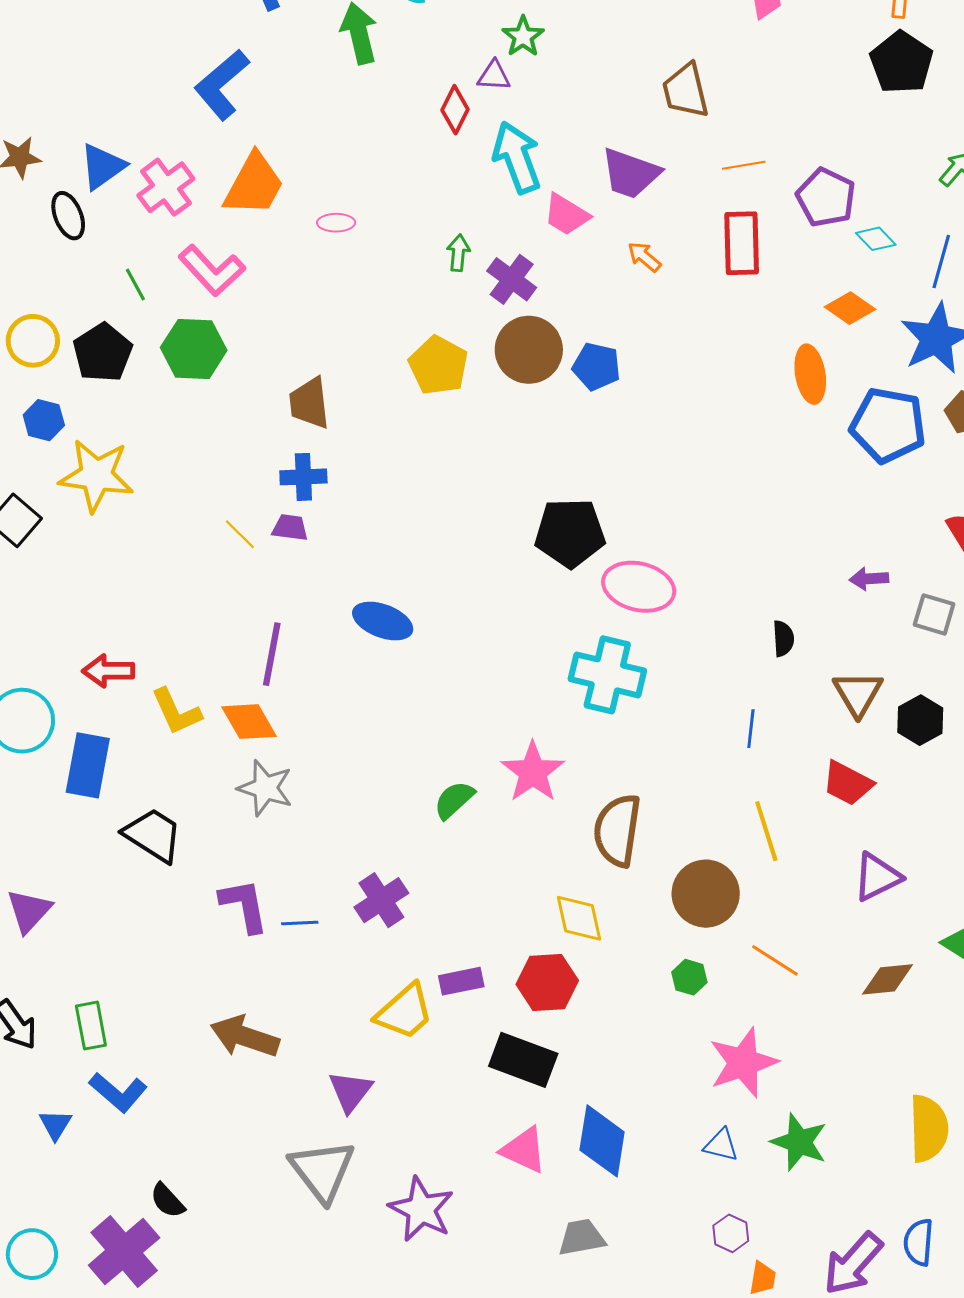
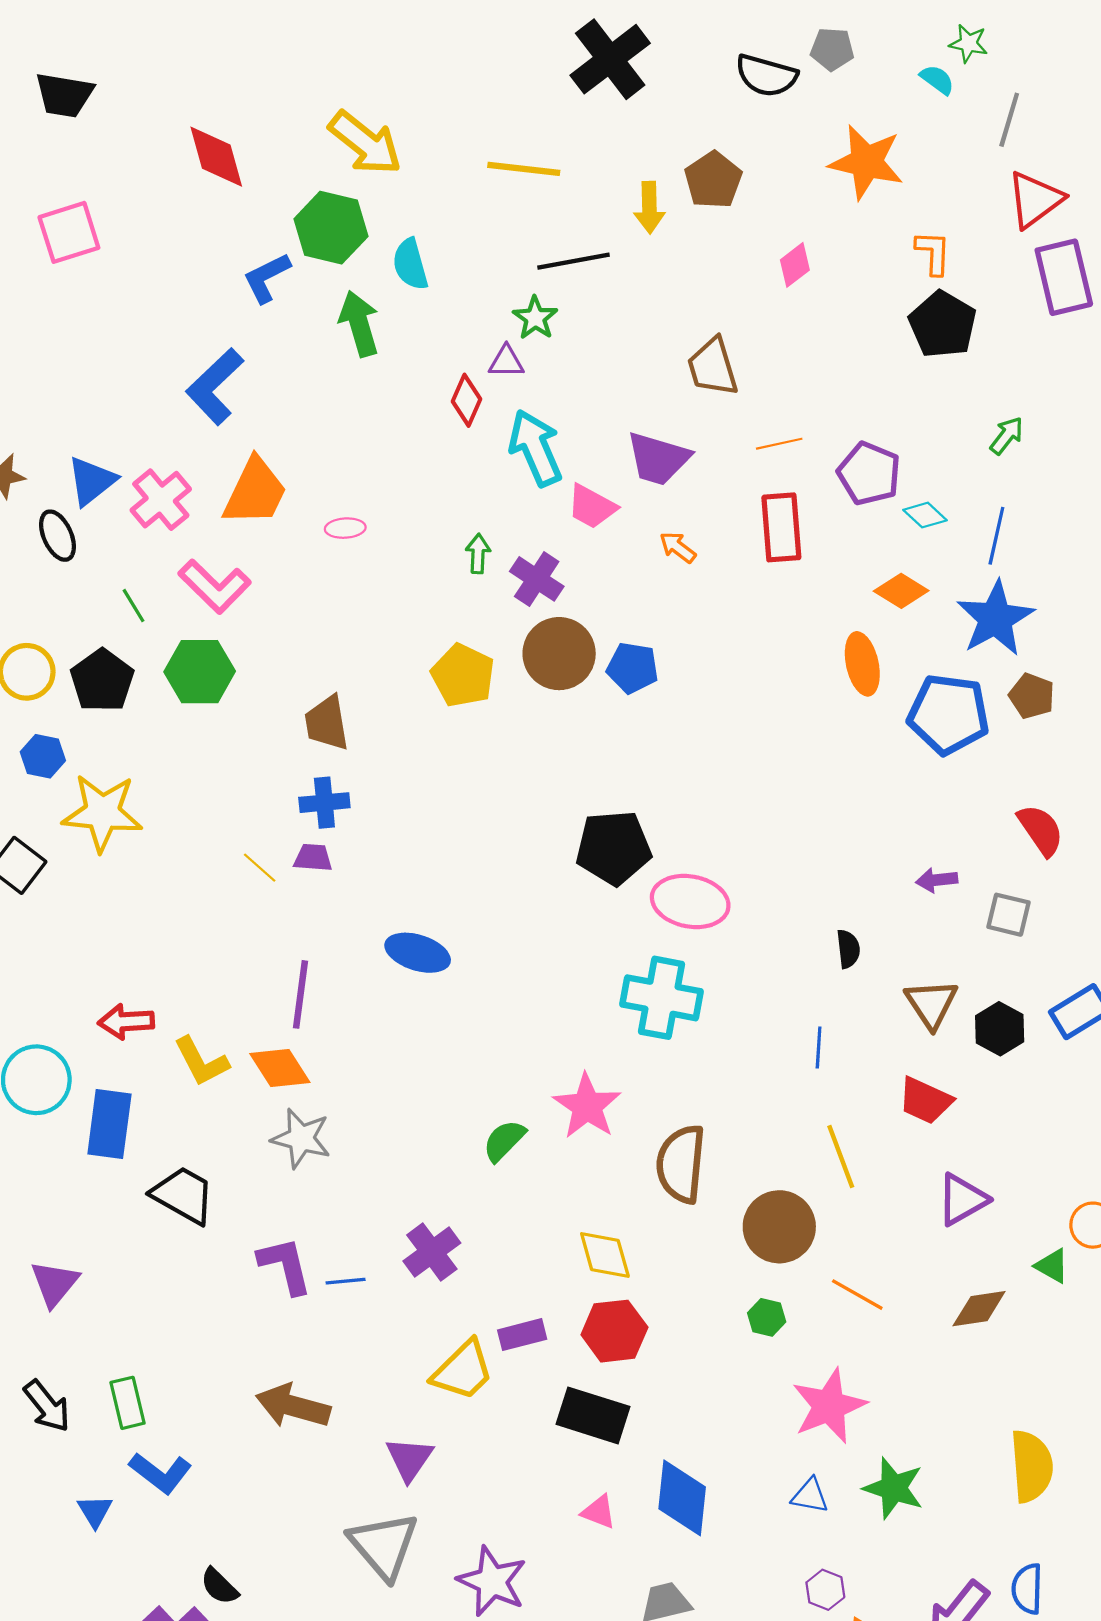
yellow diamond: (579, 918) -> (605, 1255), moved
pink triangle: (524, 1150) -> (599, 1512), size x0.7

